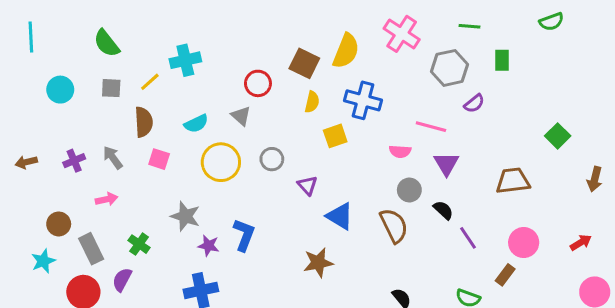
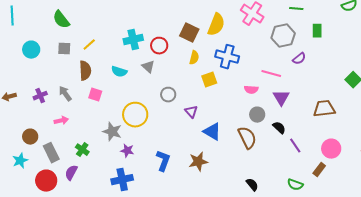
cyan cross: (185, 60) -> (133, 40), moved
cyan semicircle: (196, 124) -> (119, 72), turned 42
yellow circle: (221, 162) -> (135, 115), moved
blue L-shape: (244, 235) -> (163, 161), moved

